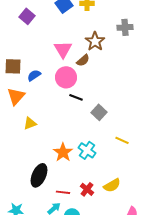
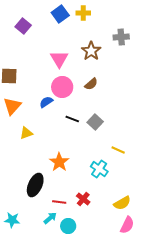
brown semicircle: (83, 60) -> (91, 84), moved
blue semicircle: (34, 75) -> (46, 102), moved
black line: (76, 97) -> (72, 119), moved
cyan cross: (87, 150) -> (99, 169), moved
yellow semicircle: (112, 185) -> (122, 203), moved

